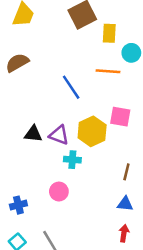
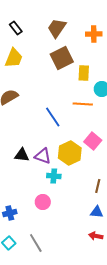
pink square: (120, 117) -> (93, 141), turned 30
red arrow: (124, 233) -> (96, 236), turned -88

